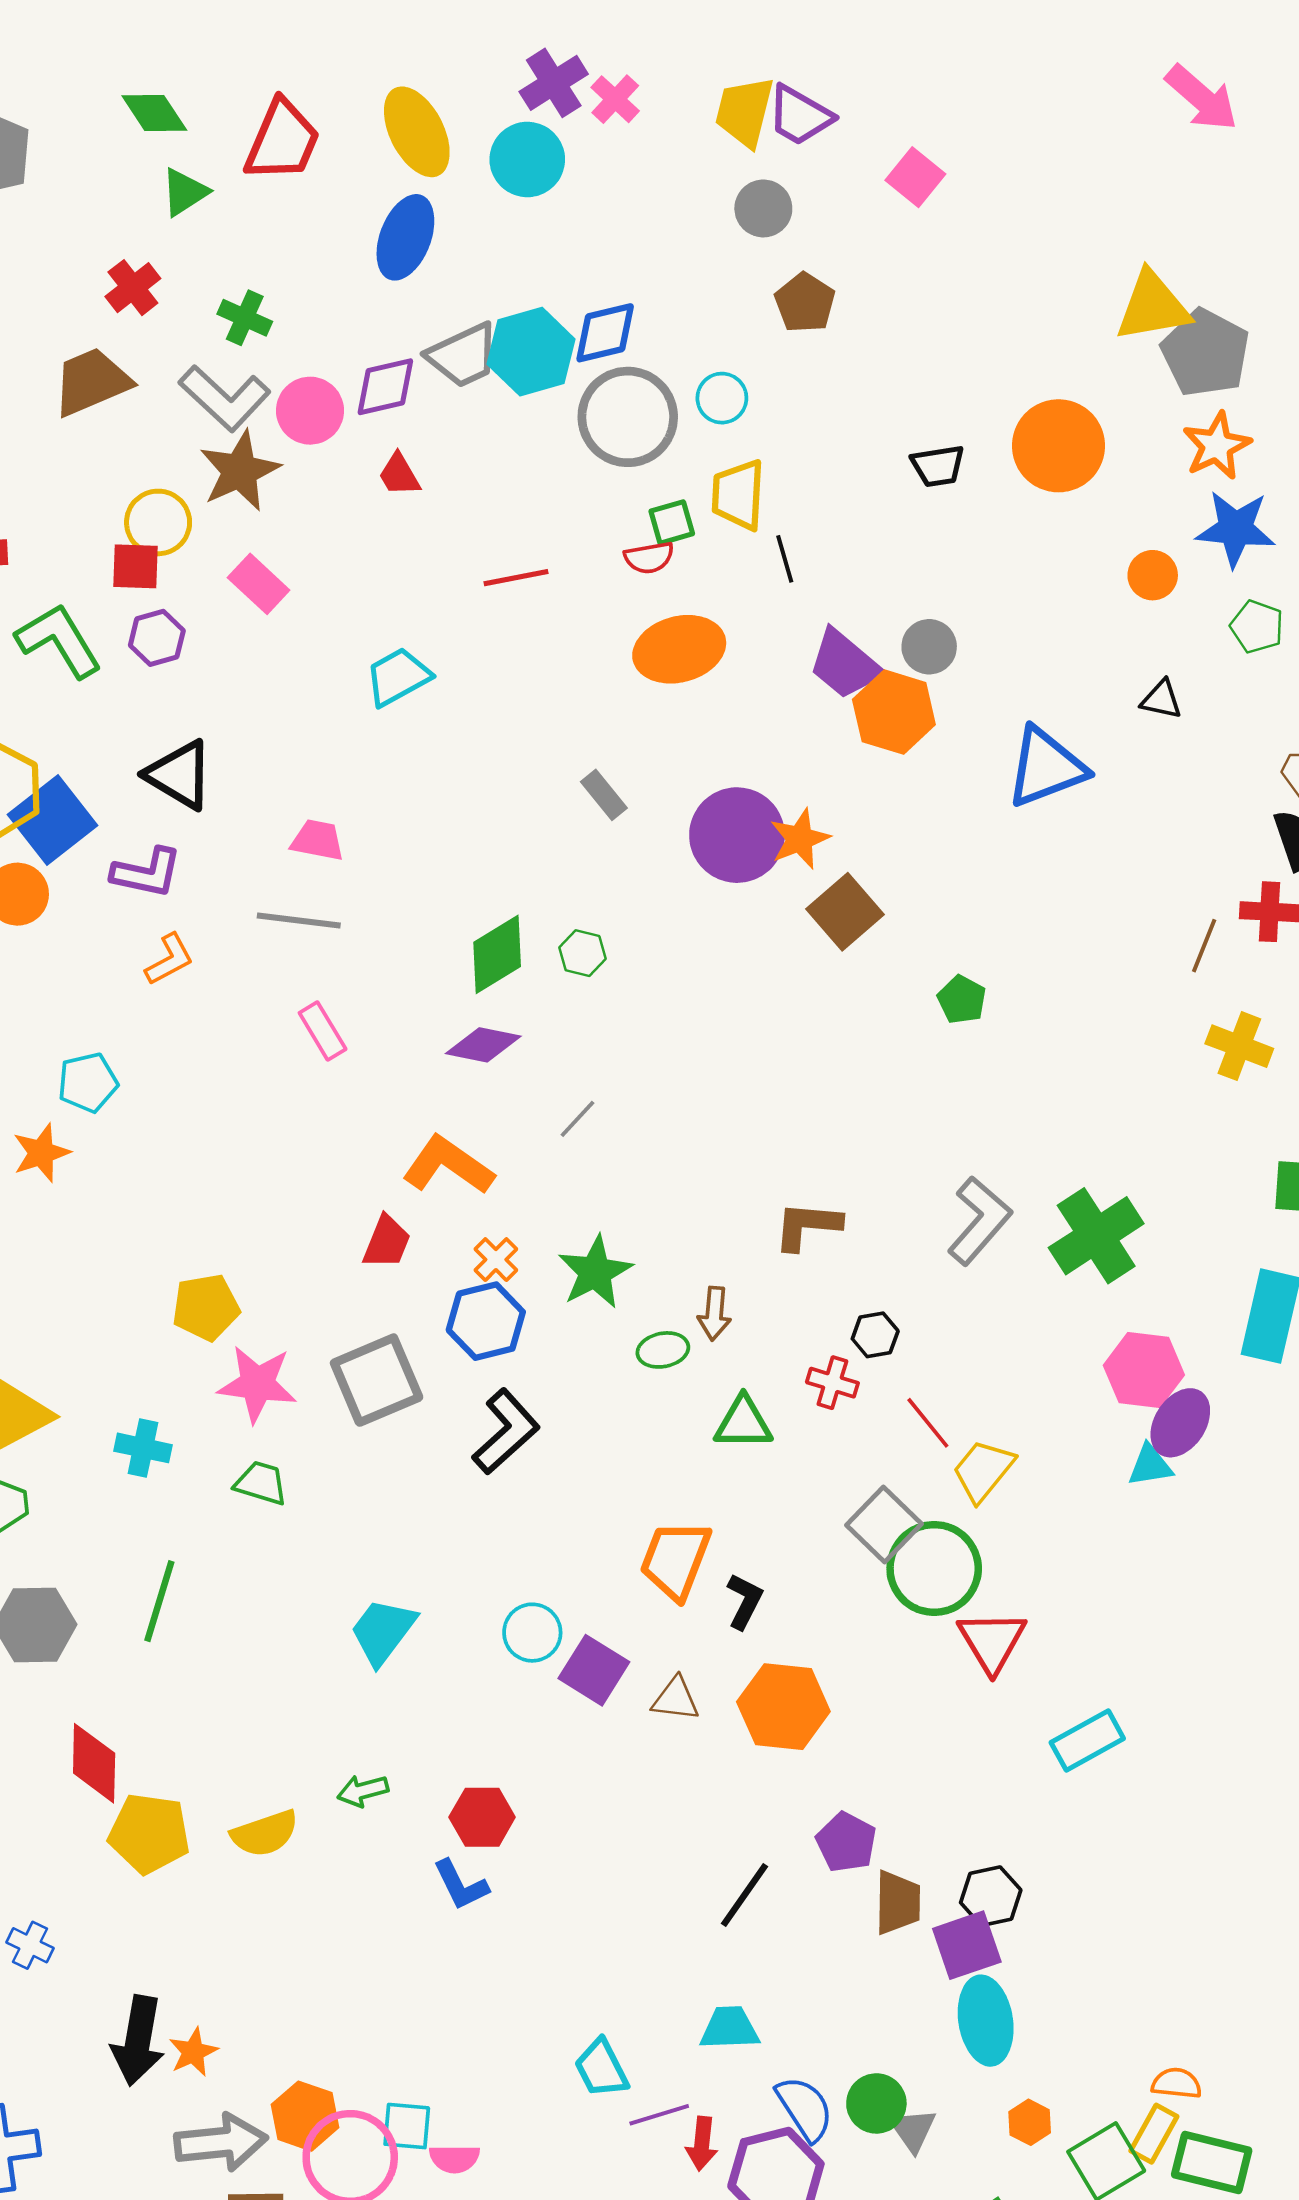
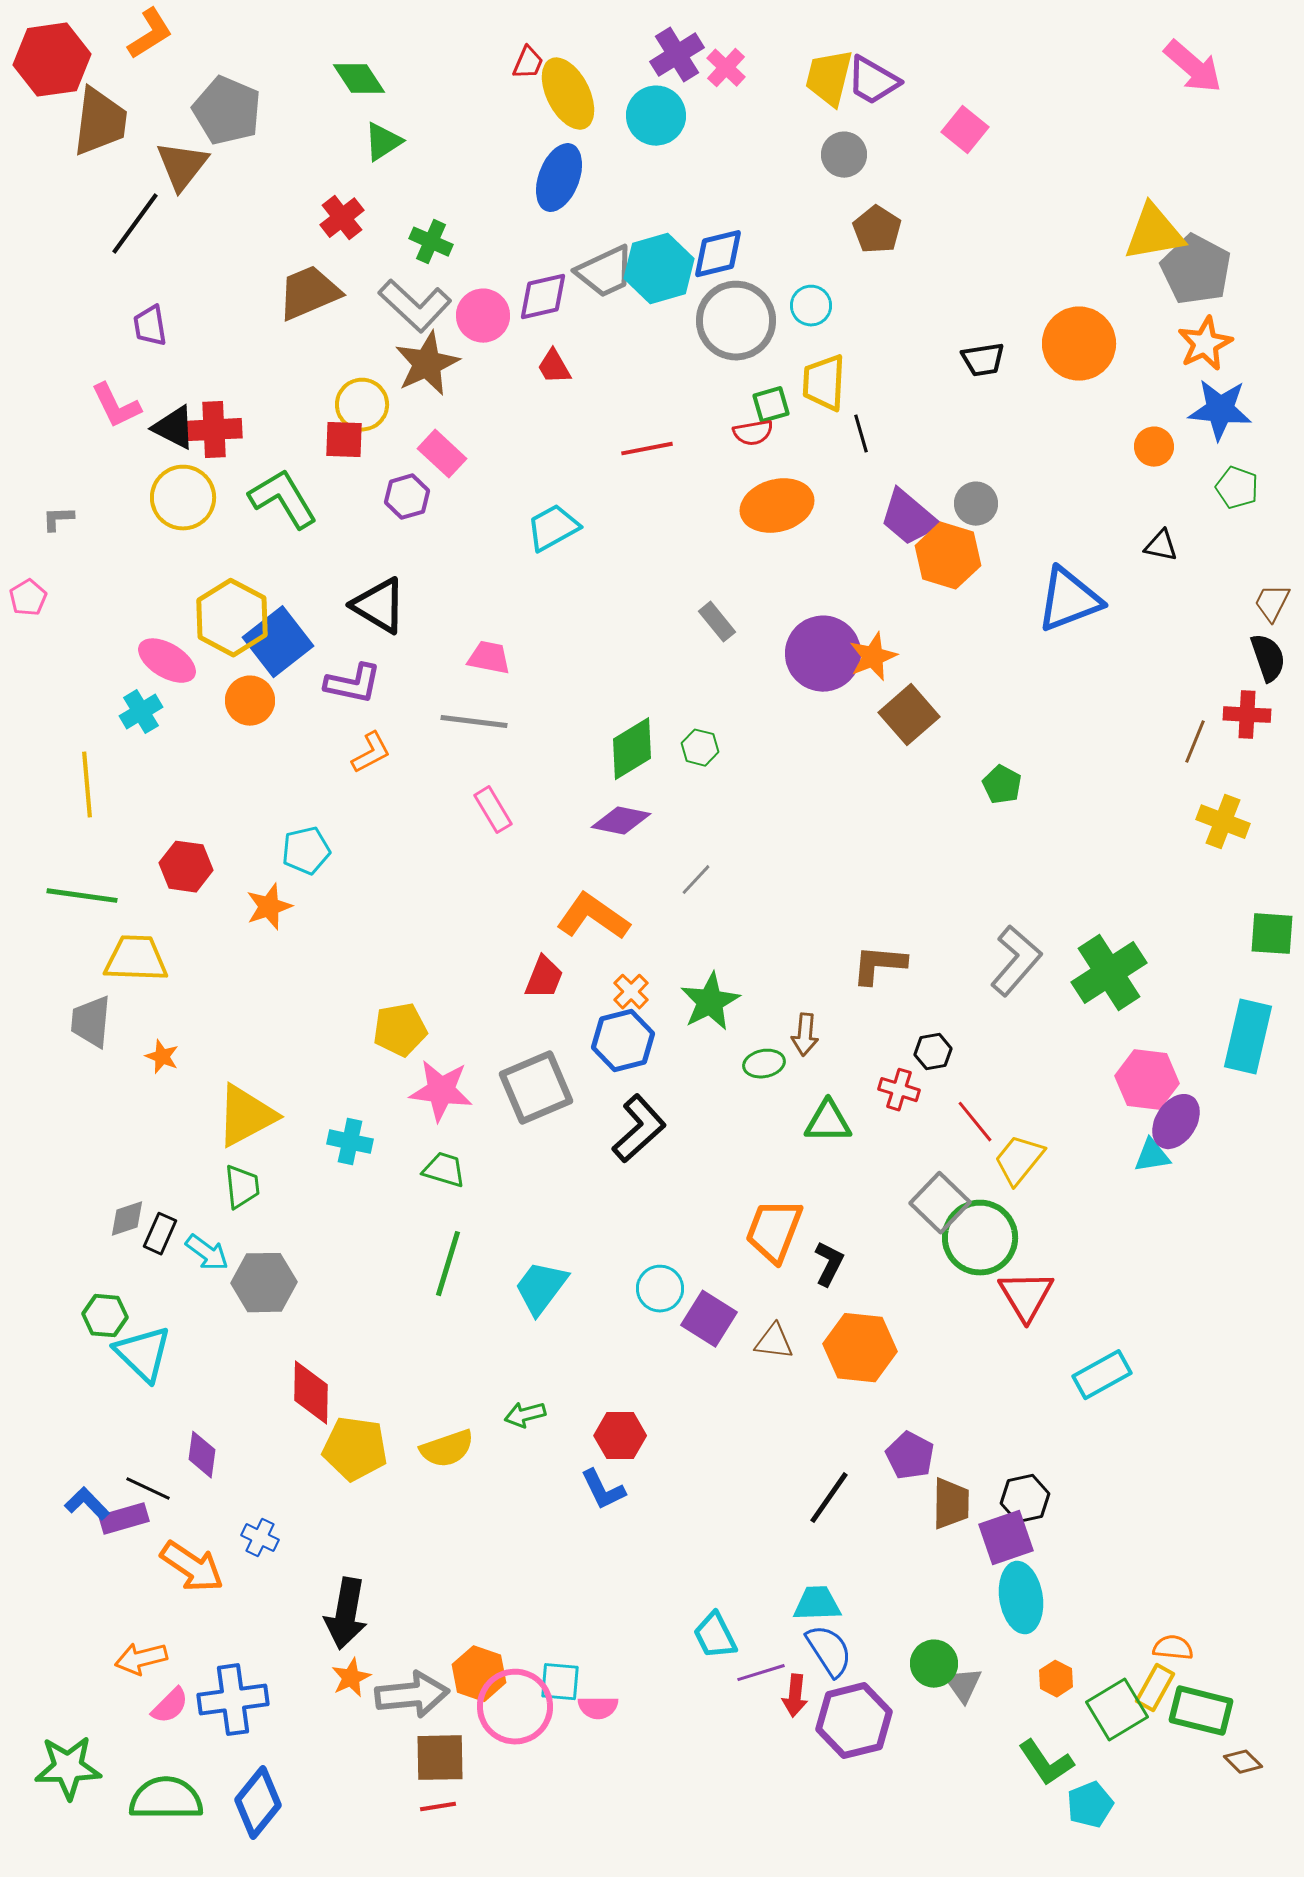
red trapezoid: (282, 141) -> (528, 63), moved, size x0.5
purple hexagon: (157, 638) -> (407, 497), moved
green line: (159, 1601) -> (448, 1264), moved
orange star: (193, 2052) -> (351, 1678), moved
blue semicircle: (805, 2108) -> (829, 1651), moved

